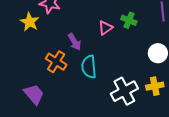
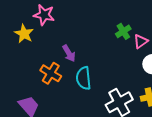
green cross: (129, 20) -> (123, 31), turned 35
pink triangle: (105, 28) -> (141, 41), moved

